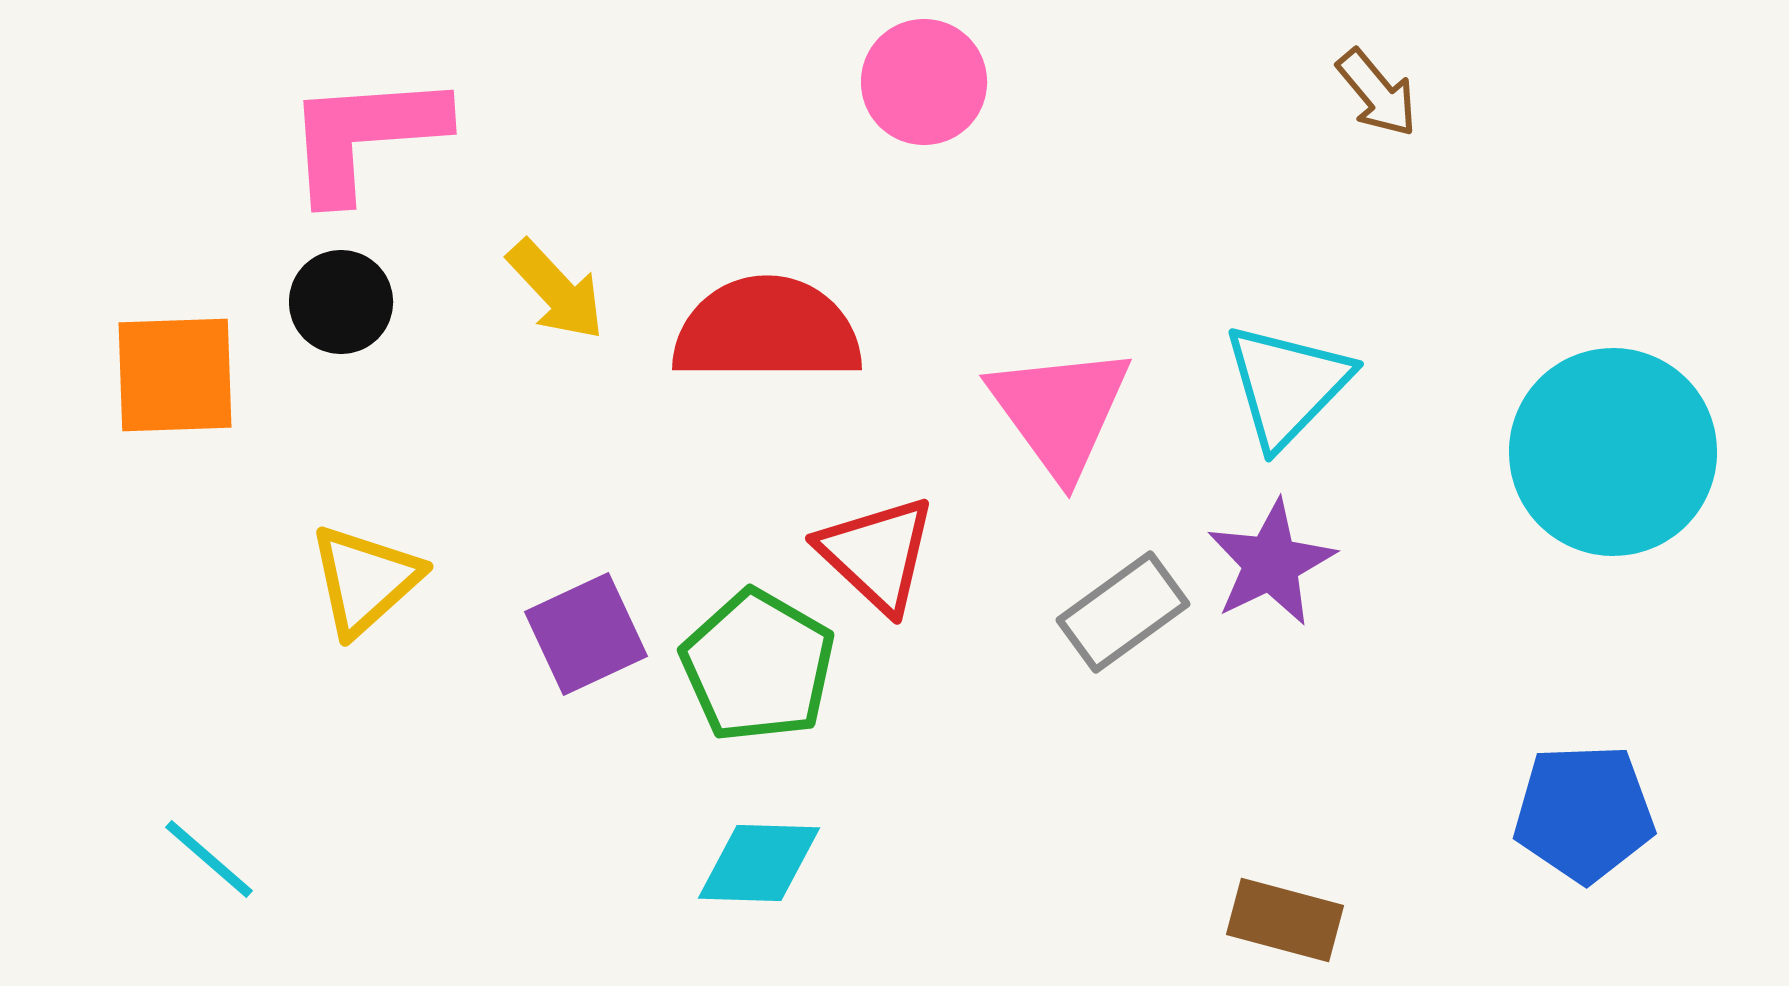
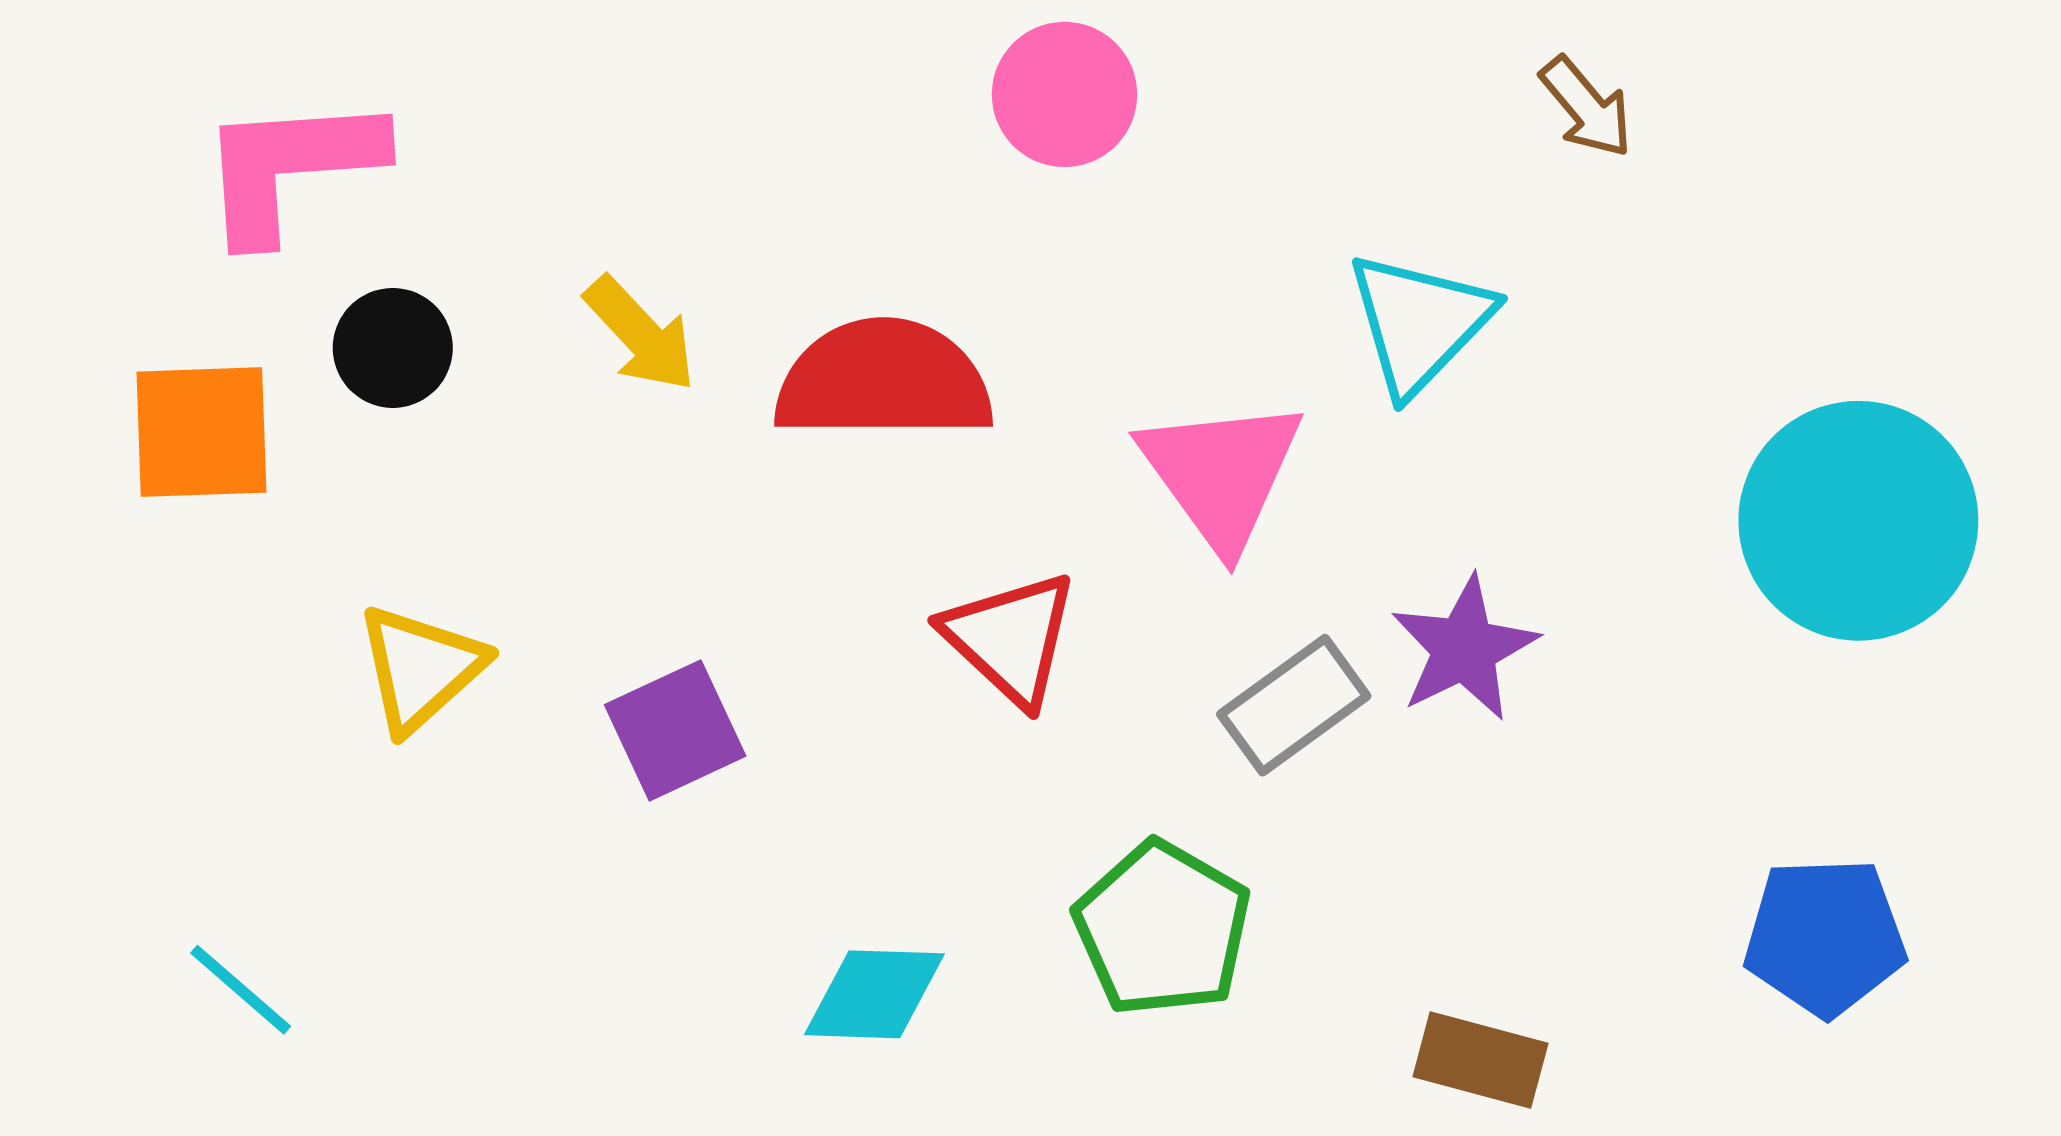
pink L-shape: (365, 136) -> (290, 167), moved
cyan triangle: (1287, 385) -> (1419, 323), moved
green pentagon: (758, 666) -> (1162, 929), moved

